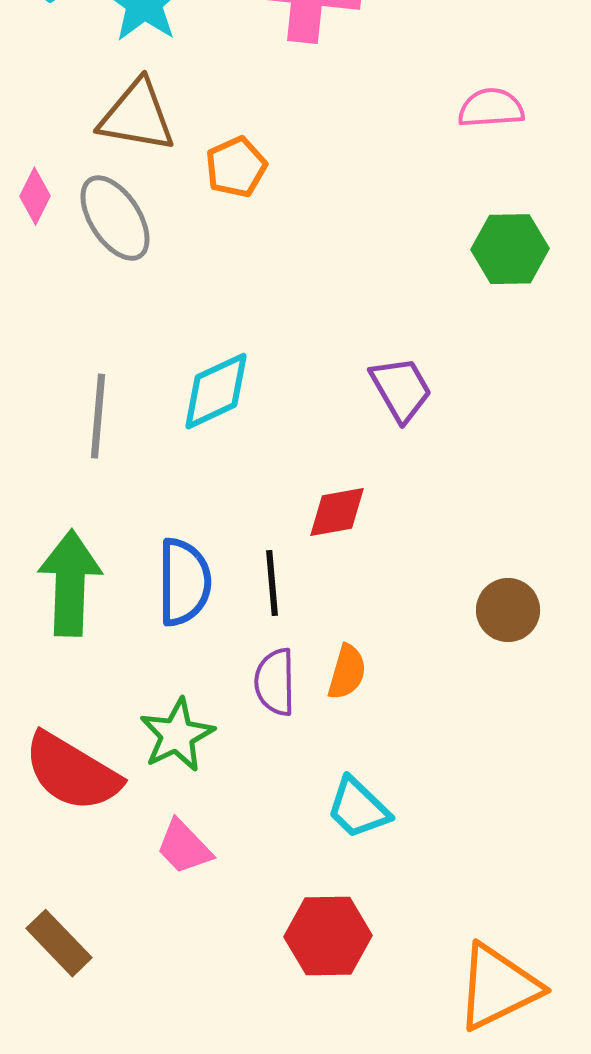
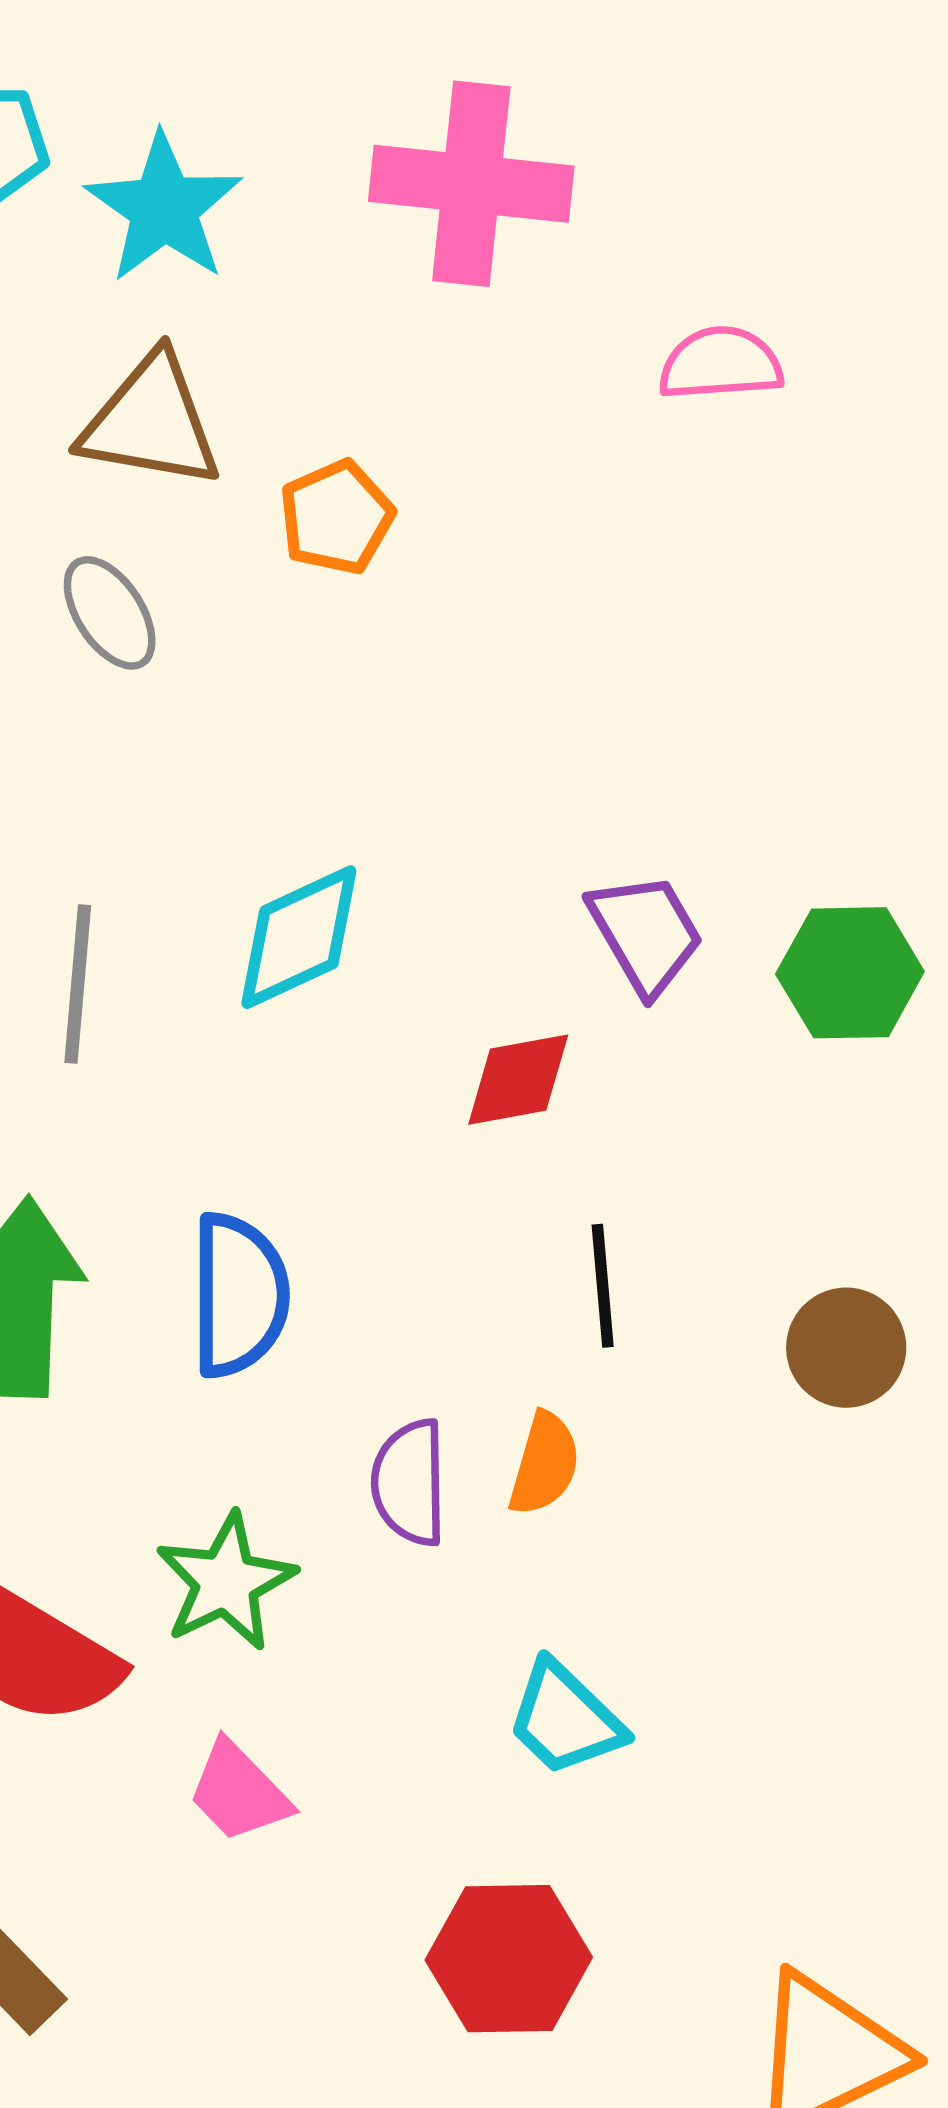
pink semicircle: (491, 108) -> (721, 364), moved
gray ellipse: (115, 218) -> (110, 613), size x0.7
green hexagon: (510, 249) -> (850, 973), moved
red diamond: (337, 512) -> (518, 1080), moved
black line: (272, 583) -> (603, 1286), moved

